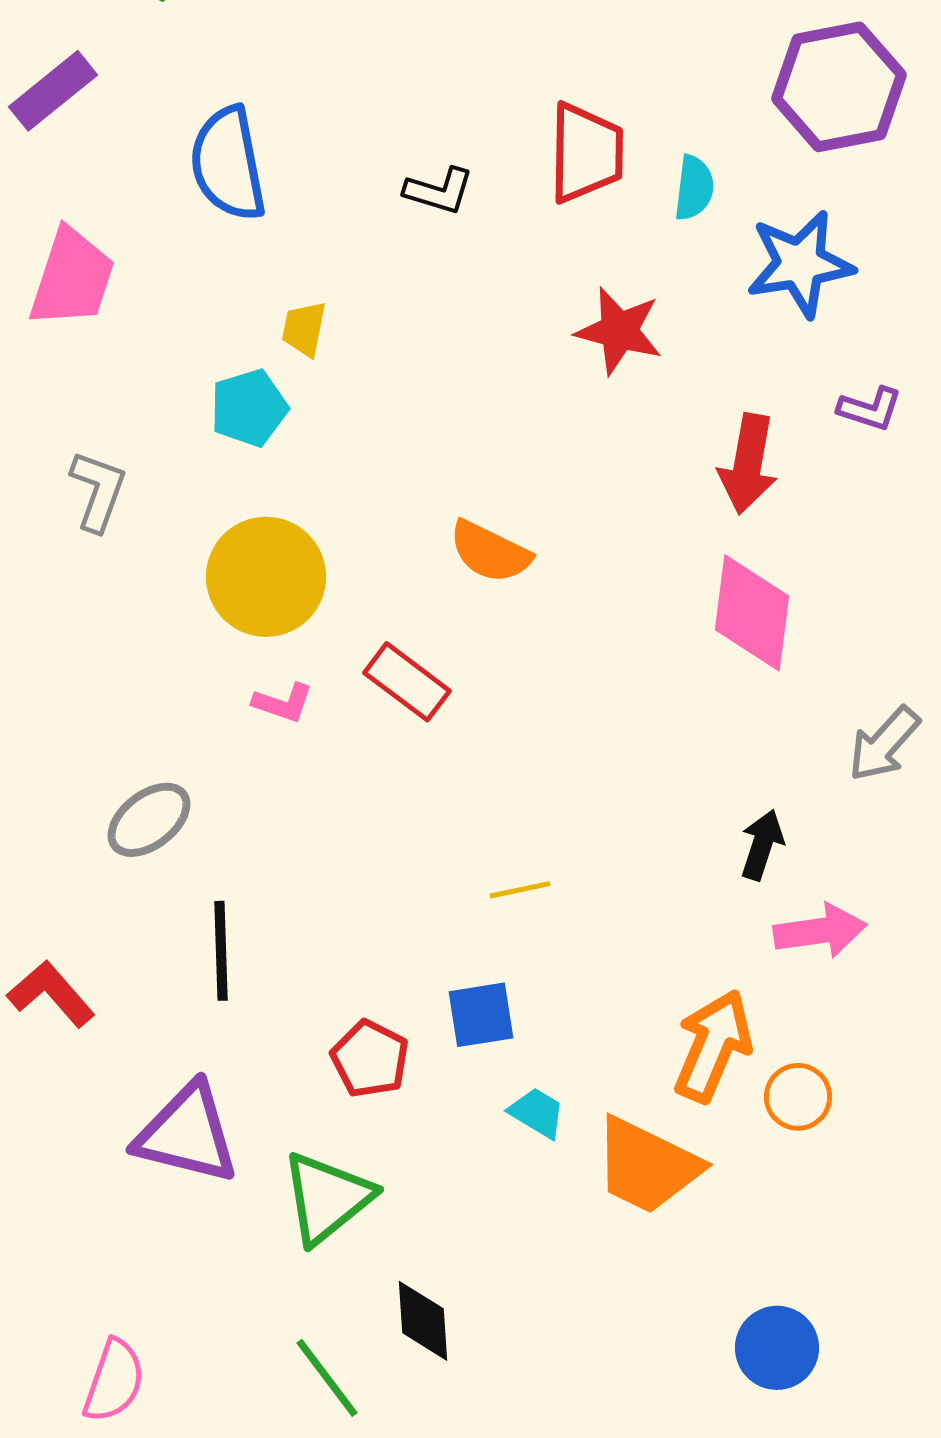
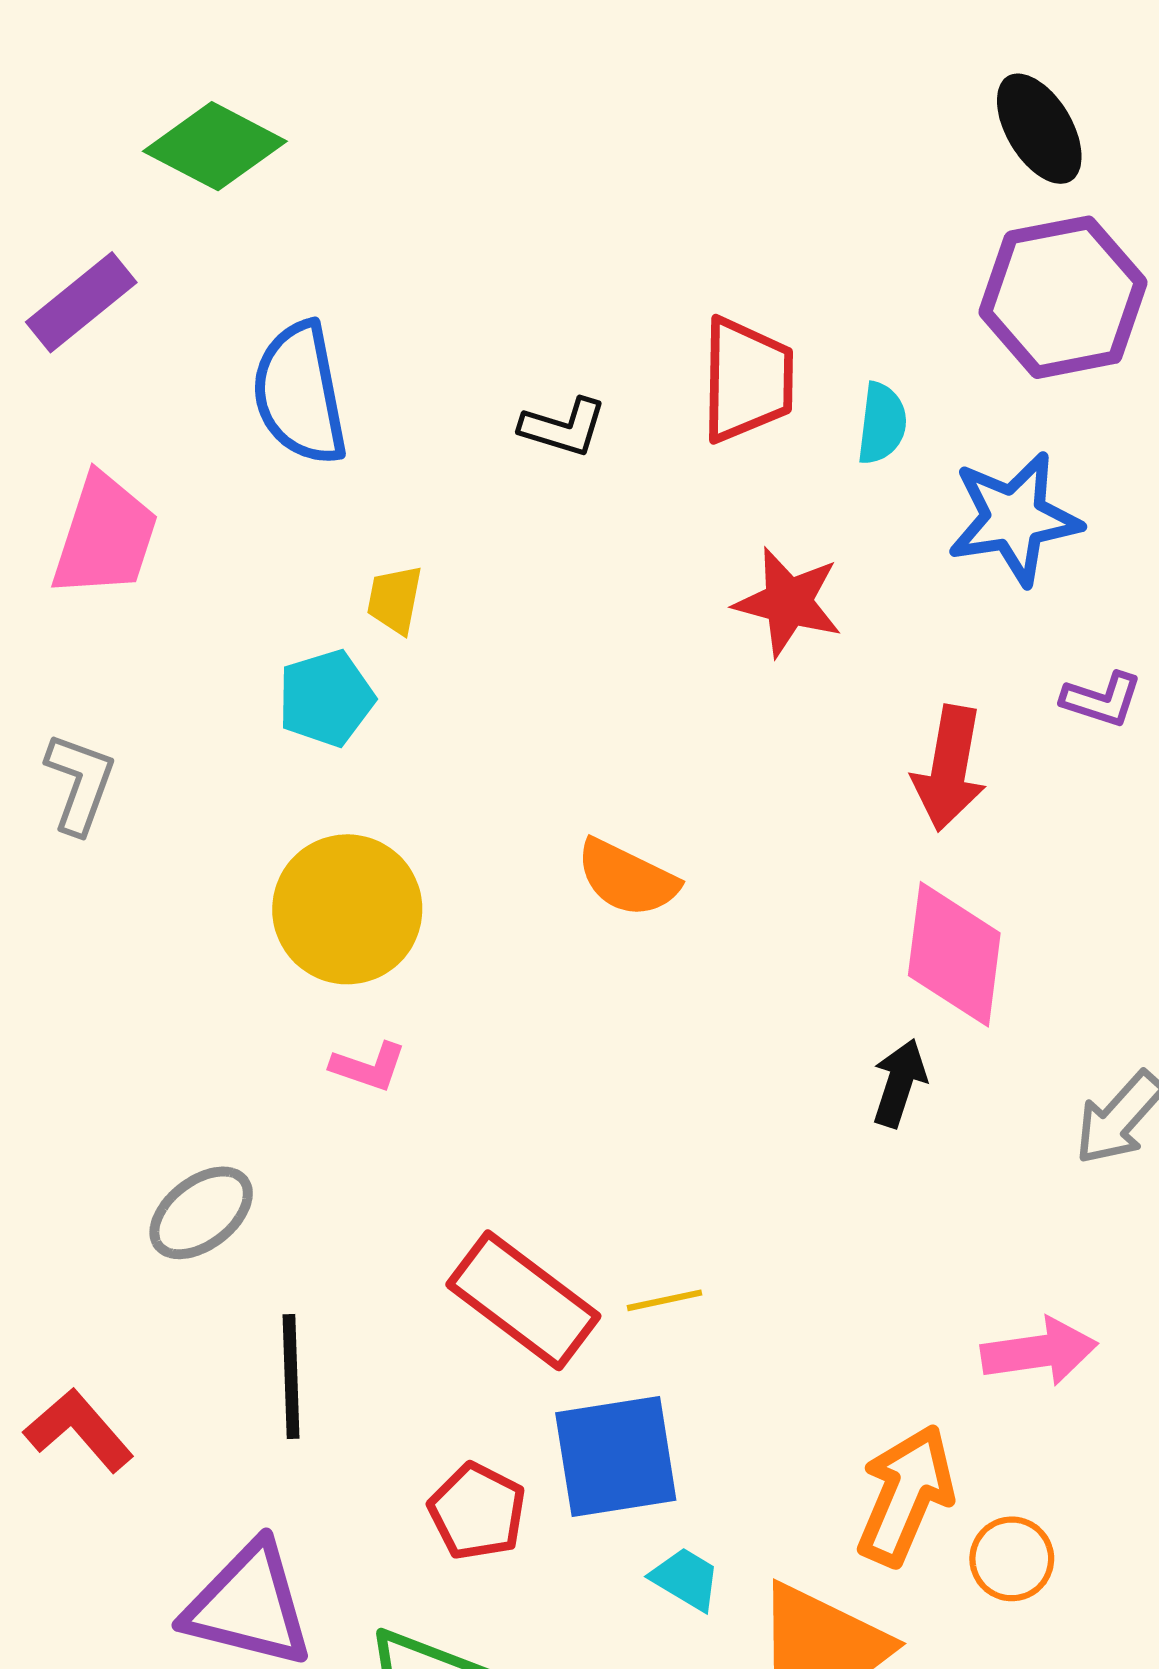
gray L-shape: (98, 491) -> (80, 783), moved
red rectangle: (407, 682) -> (523, 1300), moved, size x1.4
black arrow: (762, 845) -> (899, 1083), moved
blue square: (481, 1015) -> (616, 1456), size x1.5

